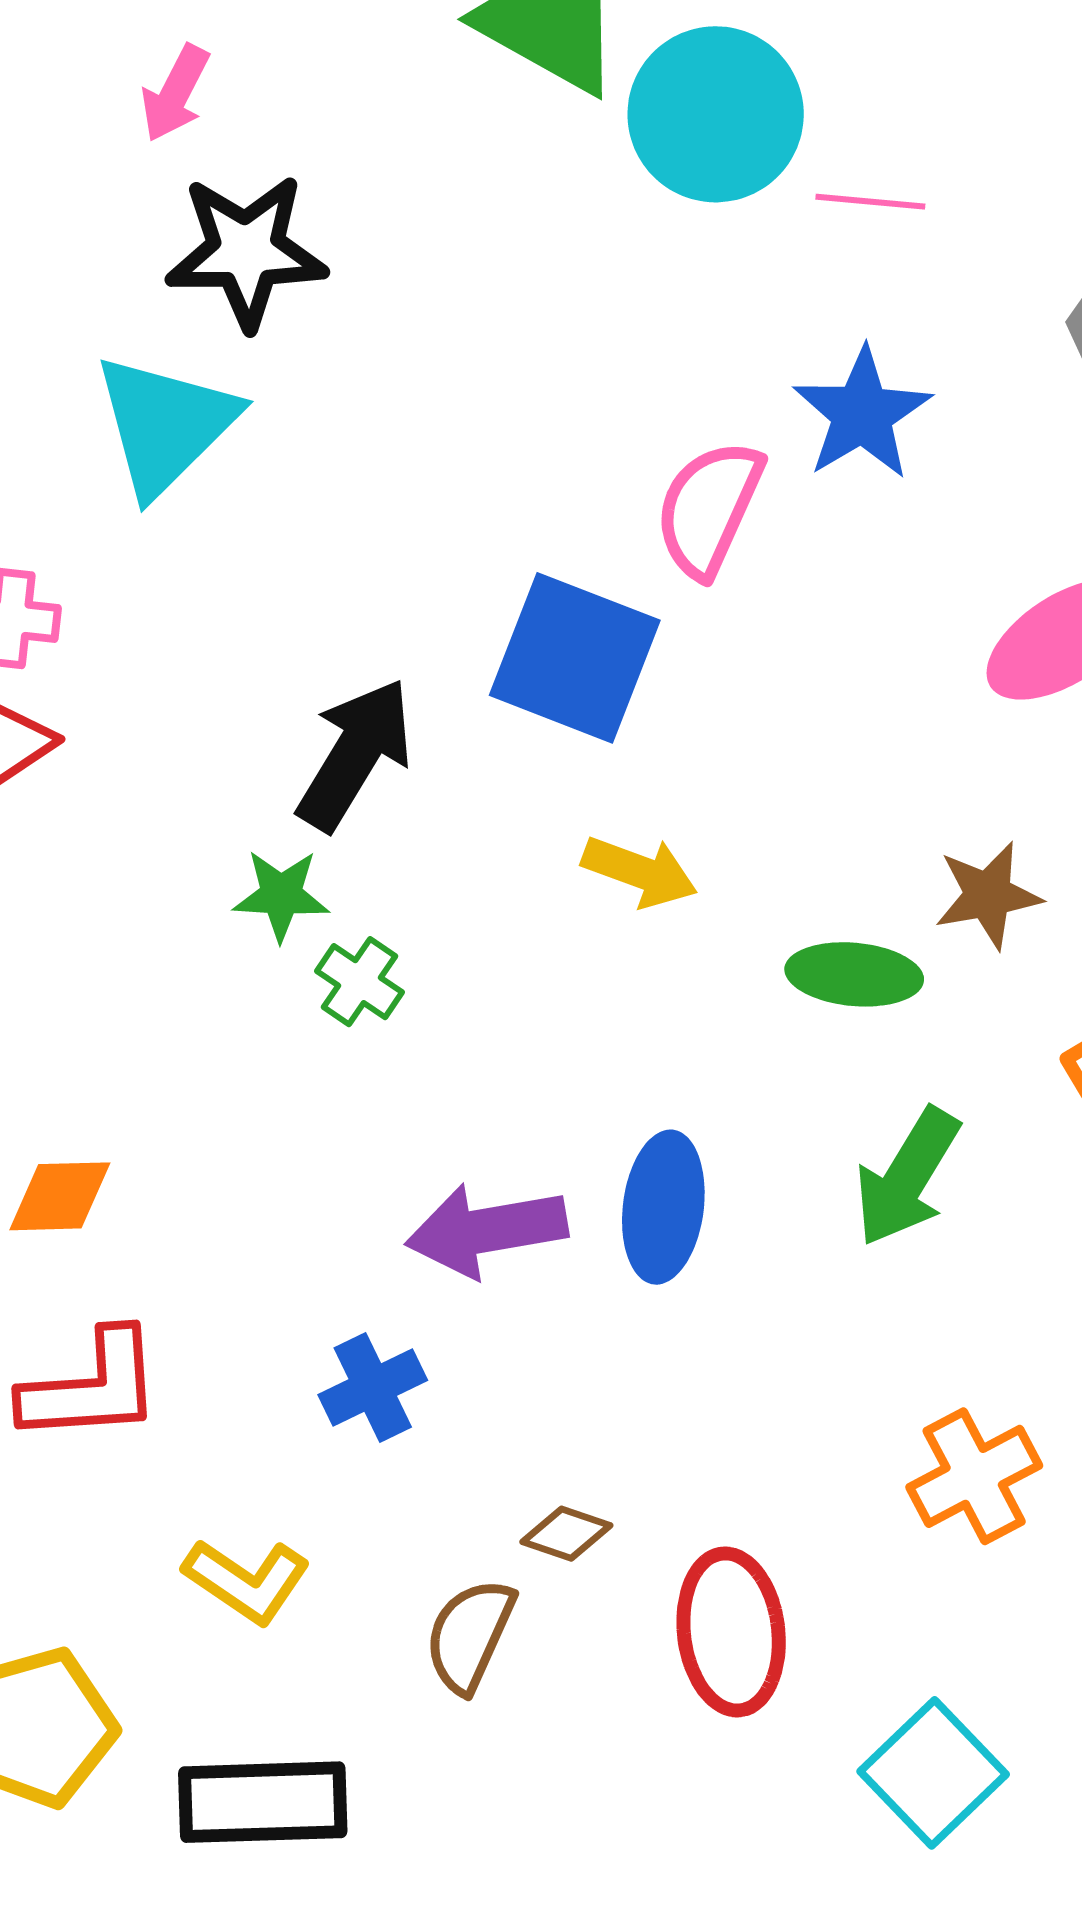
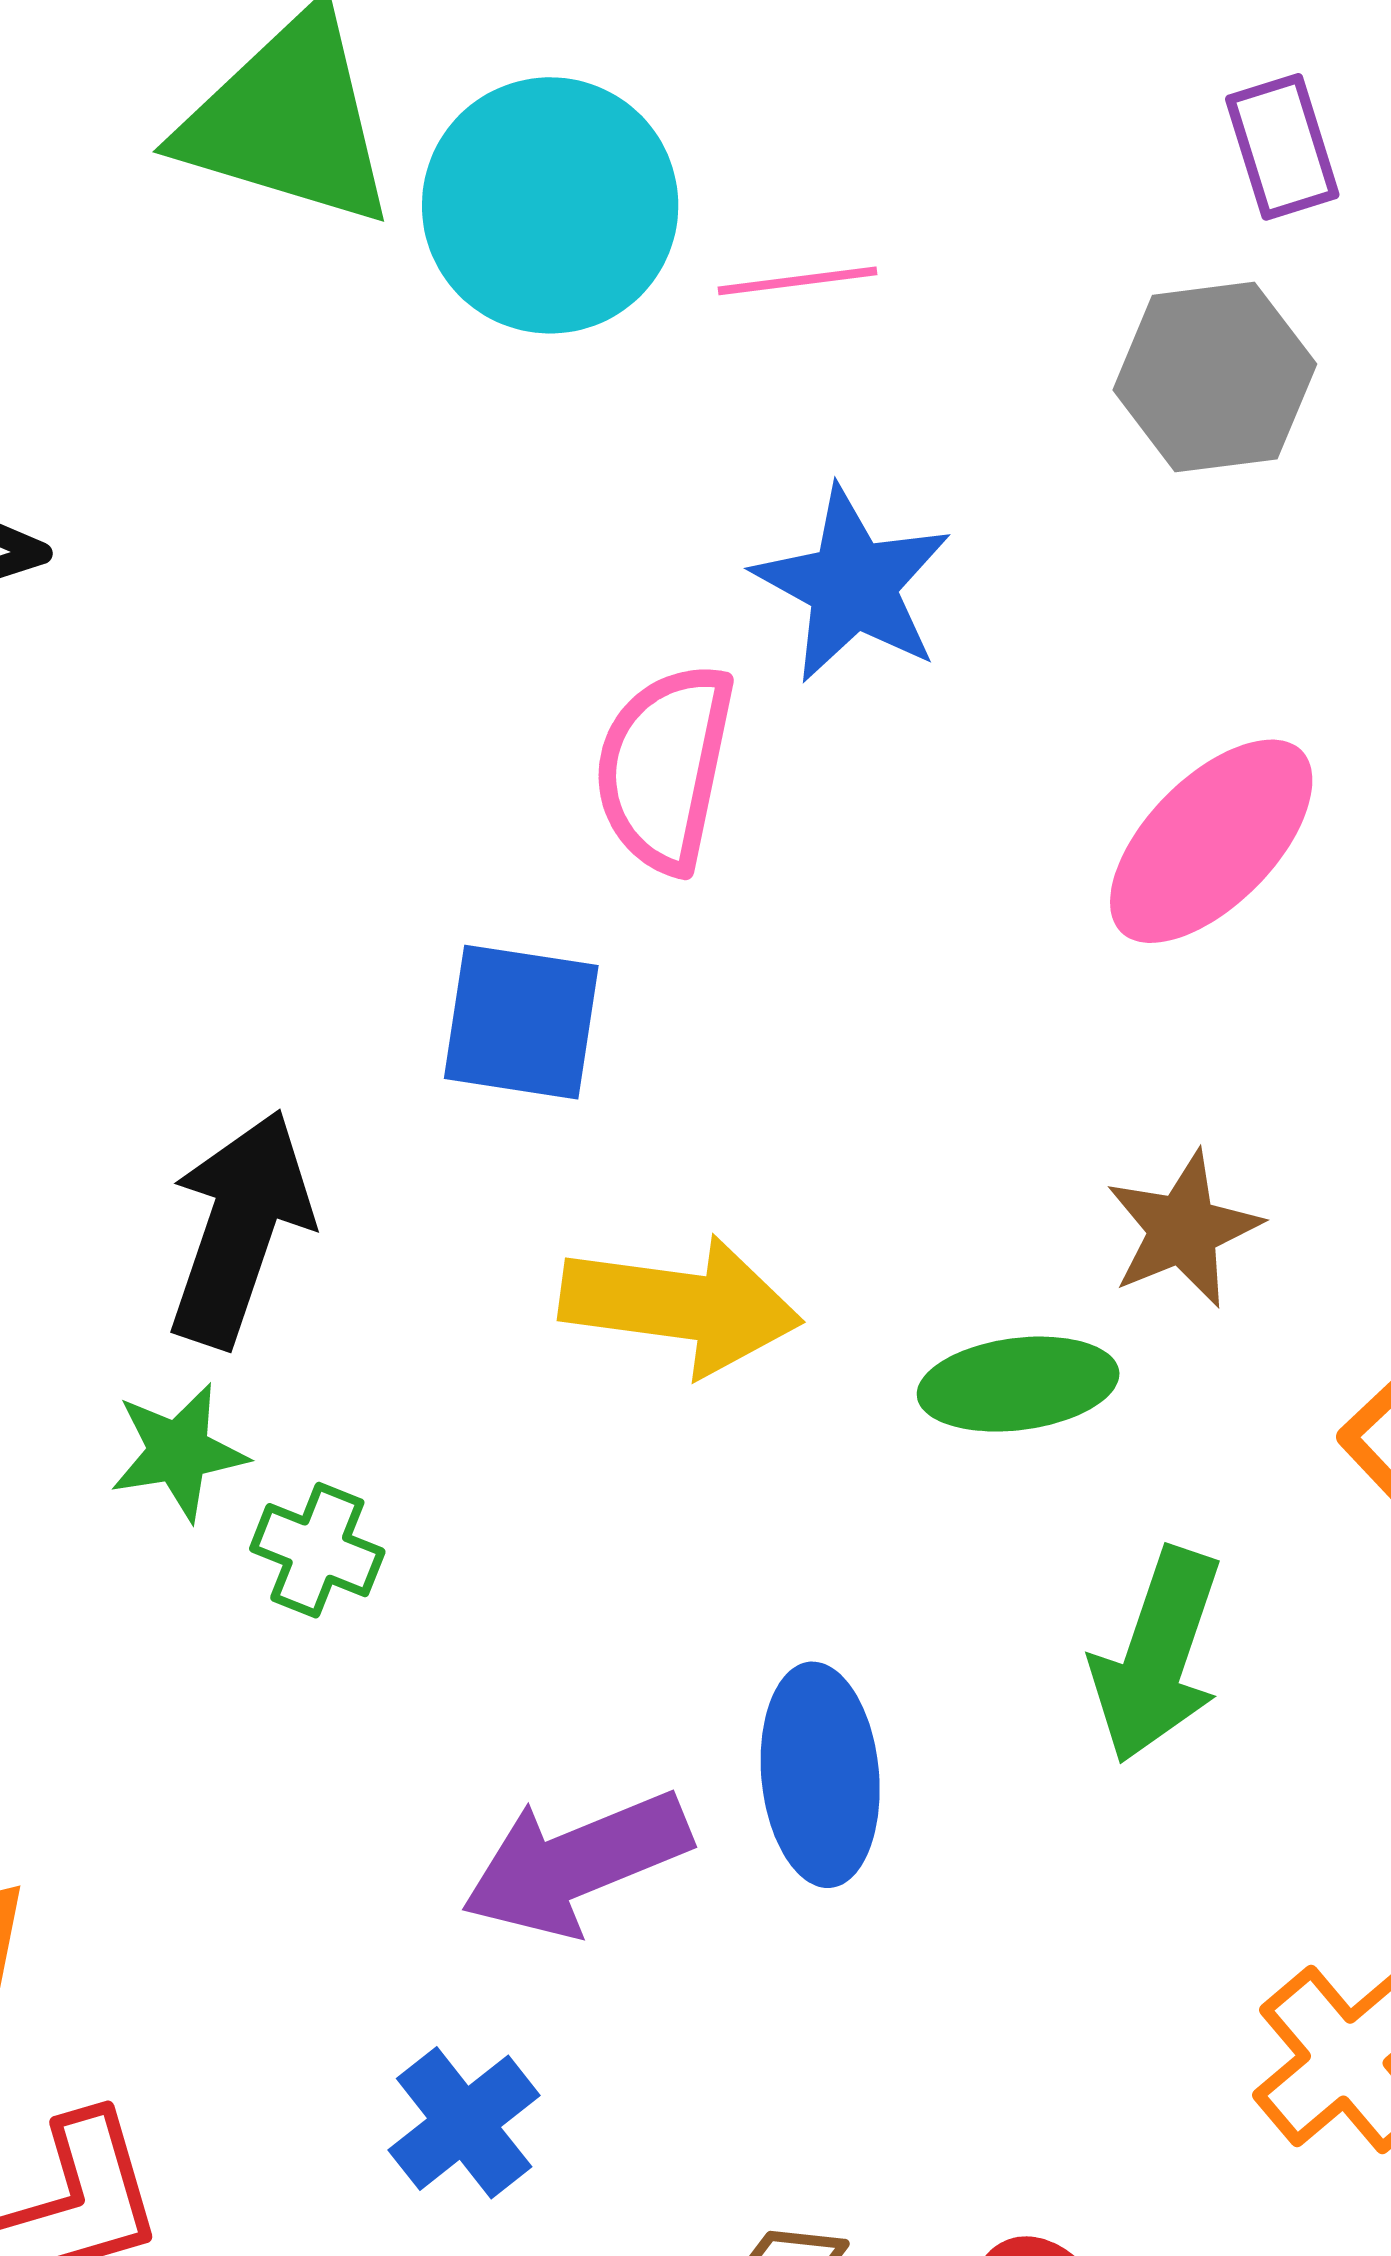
blue square: (575, 658) -> (521, 1022), size x0.7
yellow arrow: (640, 872) -> (681, 1305), size x1.4

